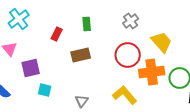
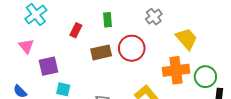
red circle: (128, 55) -> (132, 48), moved

